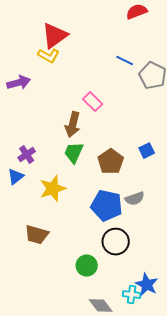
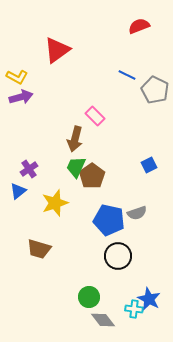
yellow L-shape: (49, 56) -> (17, 77), moved
brown pentagon: (111, 162) -> (92, 176), moved
green circle: (87, 266) -> (89, 297), moved

